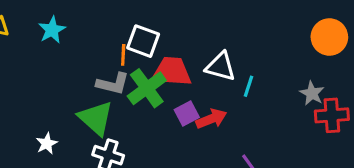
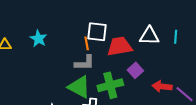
cyan line: (249, 86) -> (176, 37), moved
green cross: (147, 88) -> (110, 85), moved, turned 35
red arrow: (211, 119) -> (162, 86), moved, turned -138

